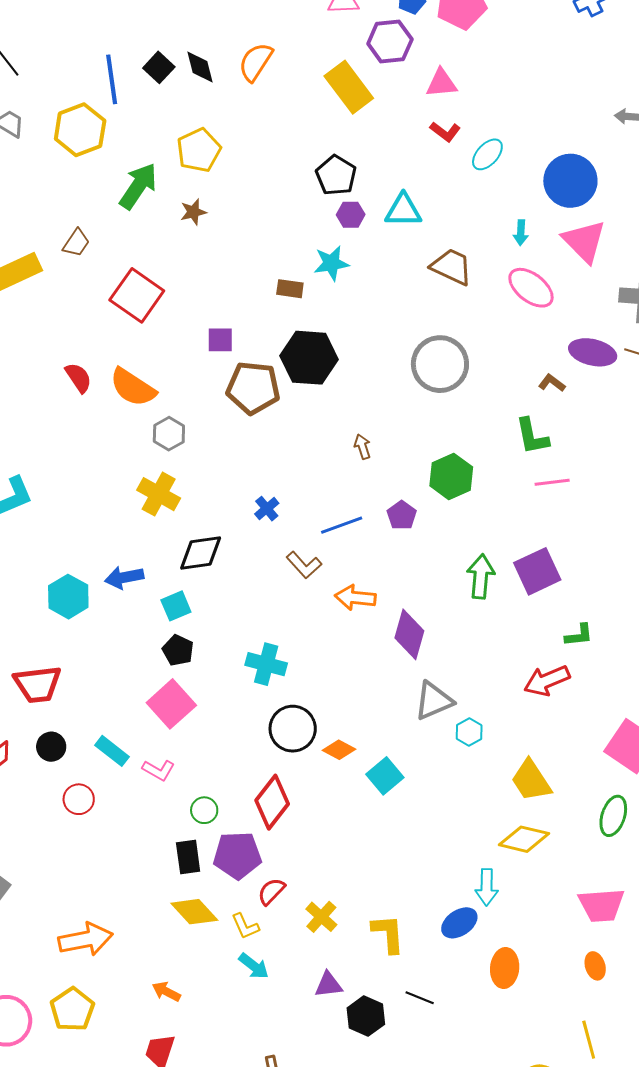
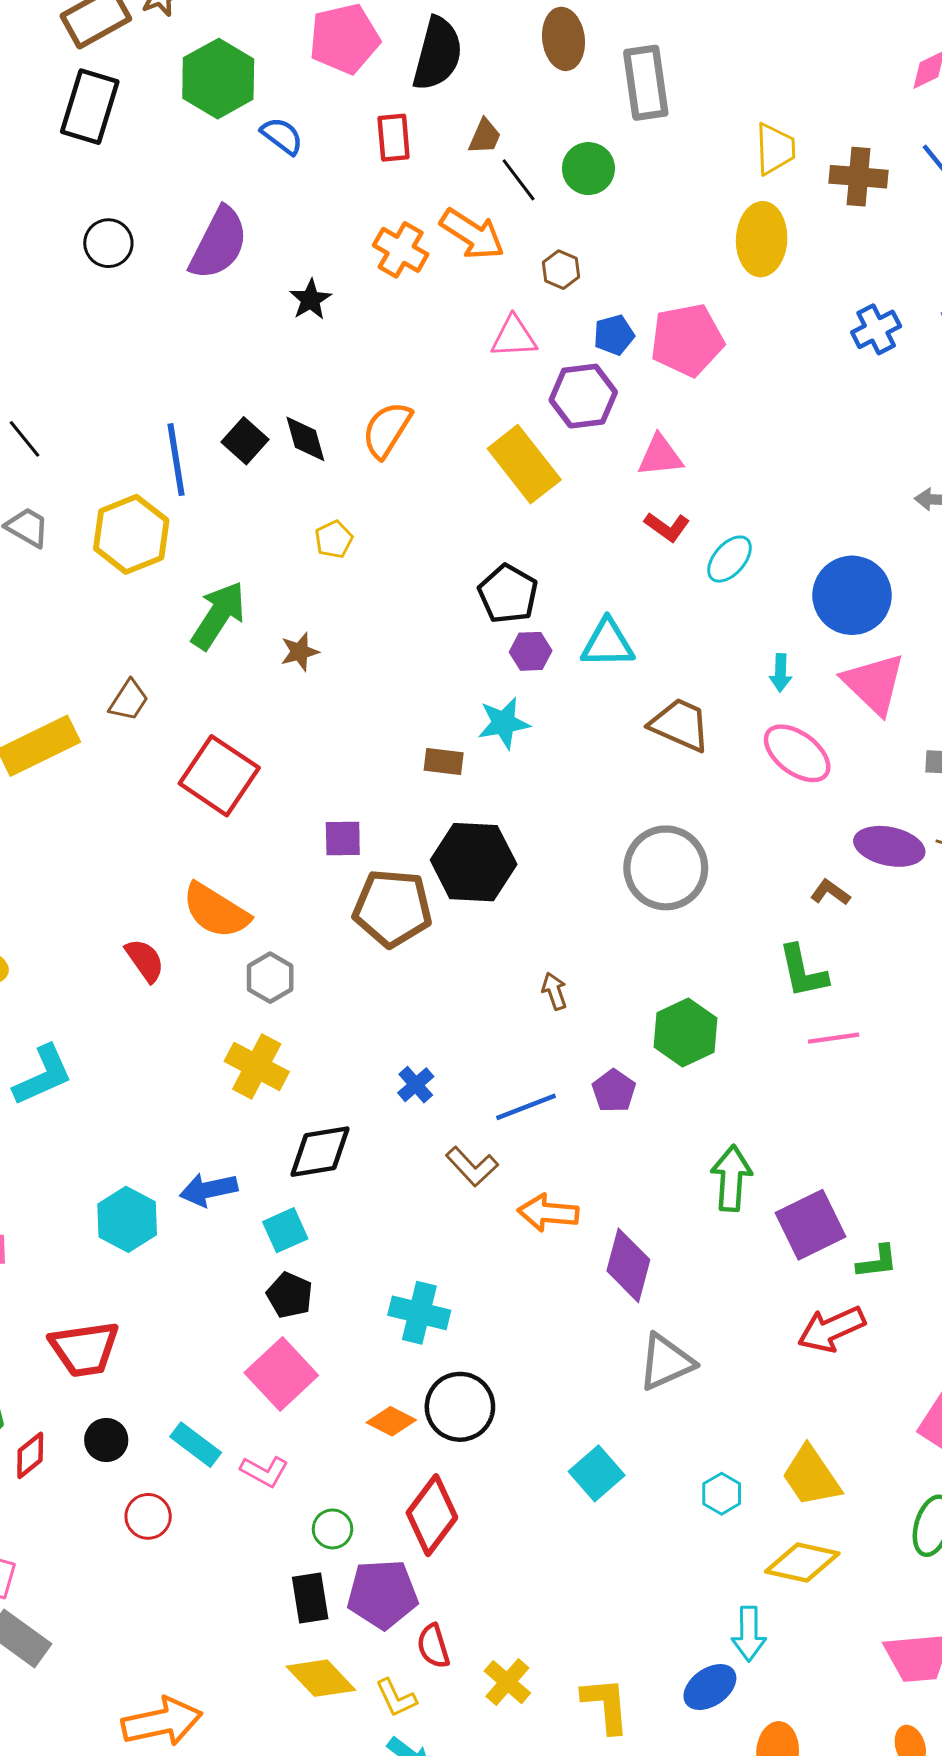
yellow pentagon: (199, 150) -> (334, 539), moved, size x0.6
red semicircle: (78, 378) -> (145, 960), moved
purple square: (537, 571) -> (811, 1225), moved
cyan hexagon: (469, 732) -> (722, 1494), moved
orange diamond: (339, 750) -> (391, 1421), moved
red semicircle: (271, 891) -> (433, 1646), turned -60

